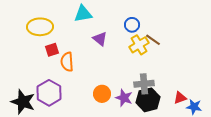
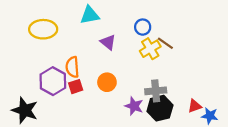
red square: (52, 50) -> (76, 87), moved
purple hexagon: (49, 93) -> (53, 81), moved
orange circle: (102, 94) -> (107, 82), moved

